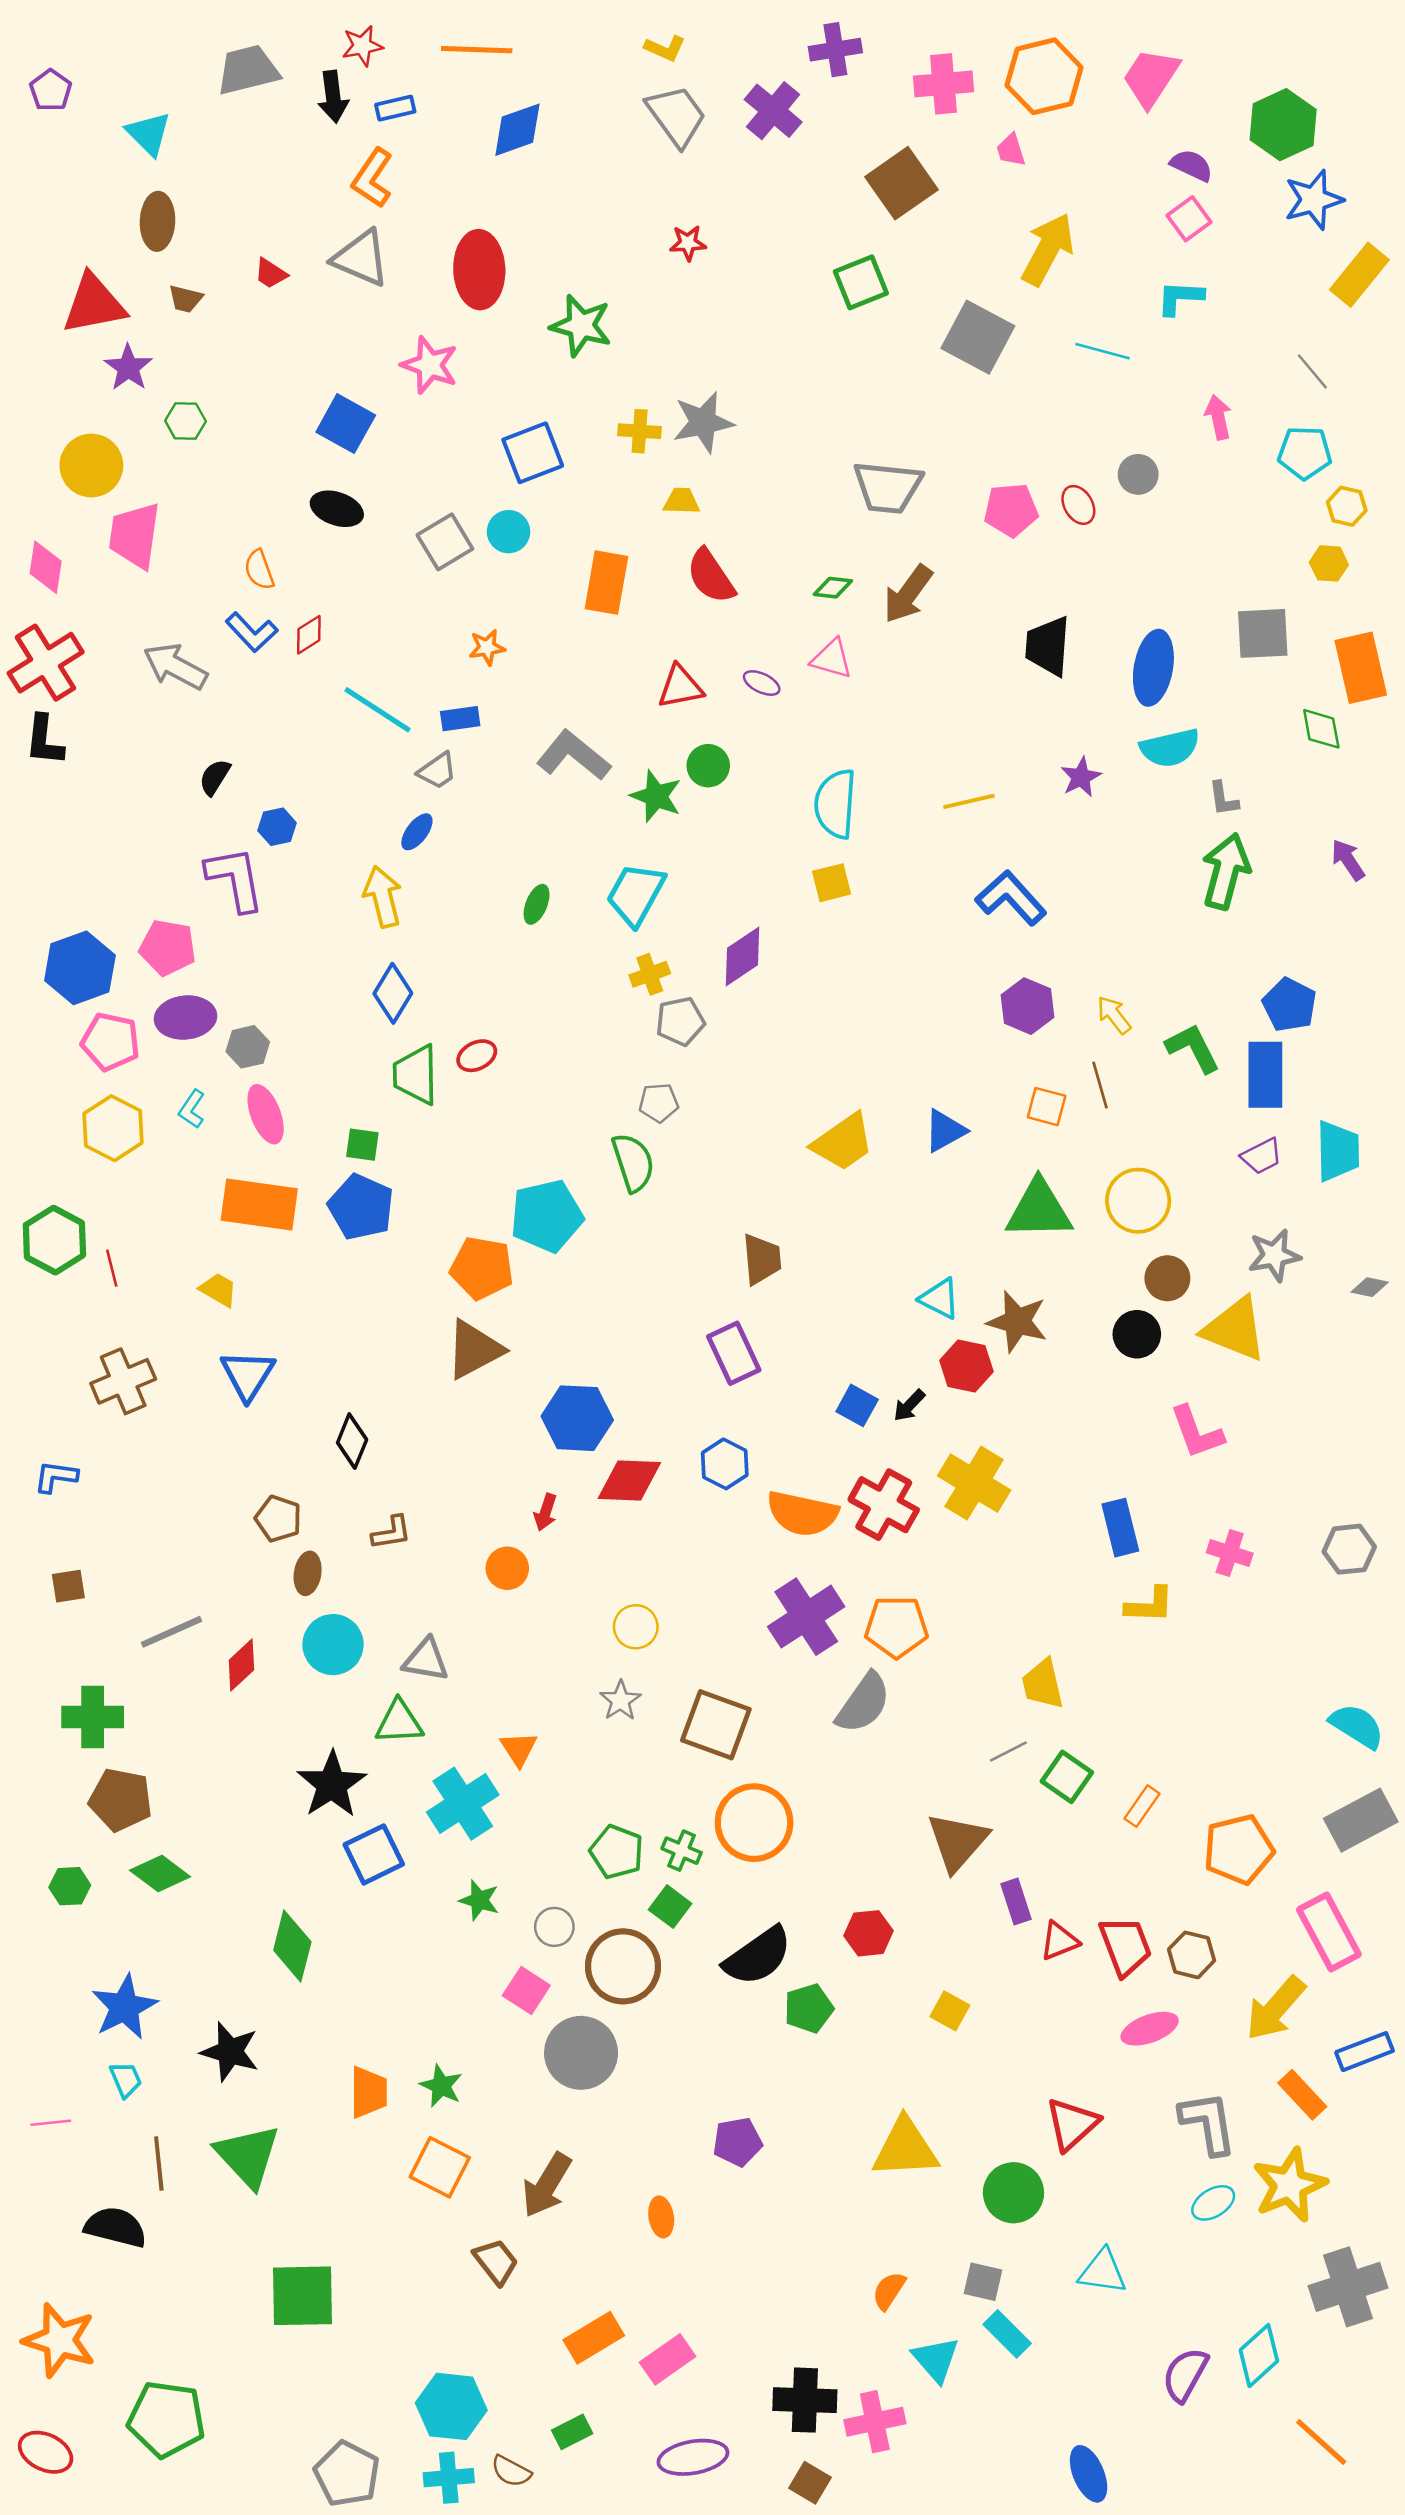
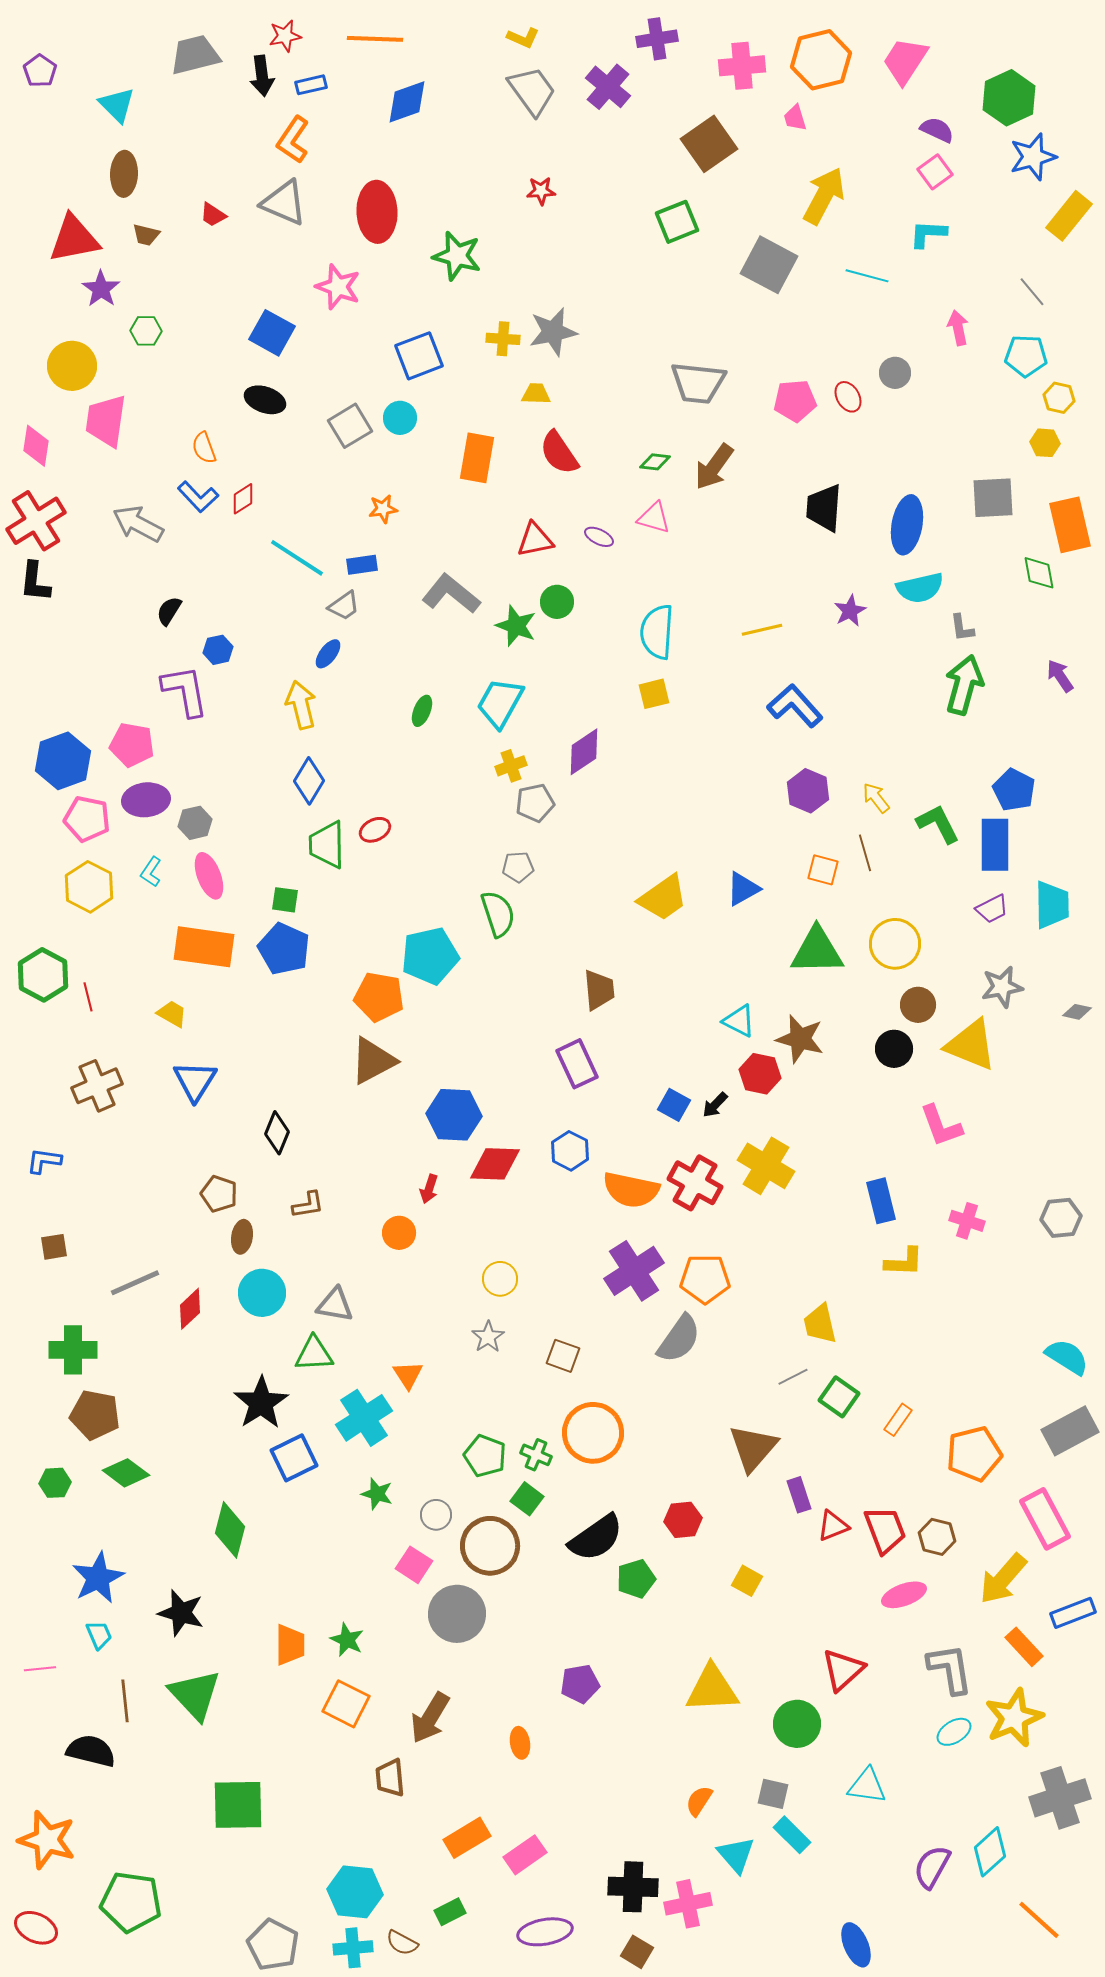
brown square: (716, 1725) -> (563, 1356), size x0.6
brown trapezoid: (496, 2261) -> (390, 1778), turned -147

